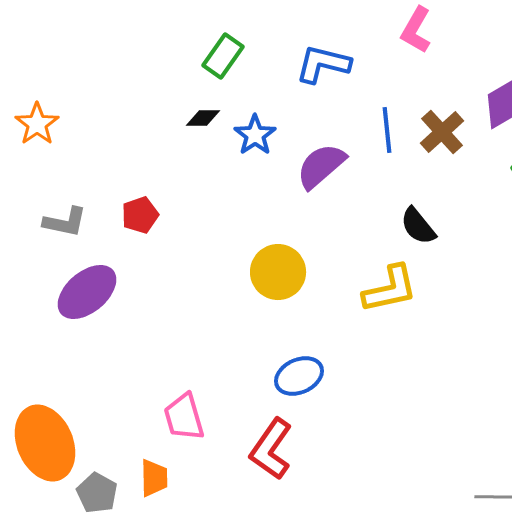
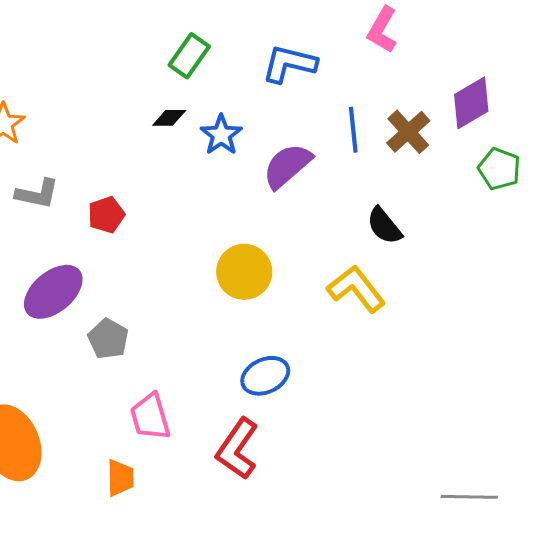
gray L-shape: (65, 222) -> (37, 194), moved
yellow L-shape: (390, 289) -> (356, 289), turned -116
gray pentagon: (97, 493) -> (108, 339), moved

